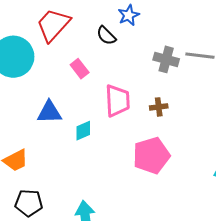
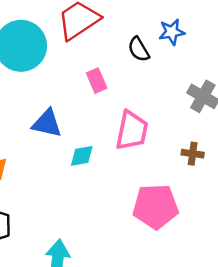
brown cross: (159, 107) -> (193, 154), moved

